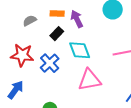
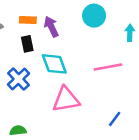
black rectangle: (57, 34) -> (27, 44), turned -56

